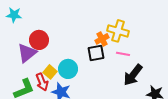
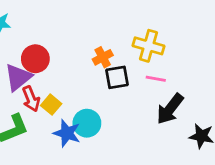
orange cross: (102, 39) -> (103, 57), moved
cyan circle: (68, 69) -> (87, 123), moved
red arrow: (42, 82) -> (31, 99), moved

